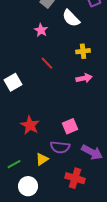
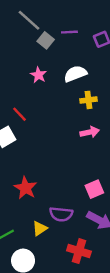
white semicircle: (71, 18) -> (75, 74), moved, turned 114
red line: (47, 63) -> (19, 114), moved
pink square: (70, 126) -> (94, 189), moved

